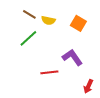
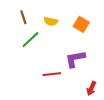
brown line: (29, 14) -> (23, 17), moved, turned 40
purple L-shape: (72, 57) -> (75, 59), turned -65

